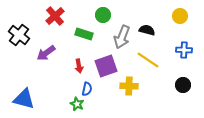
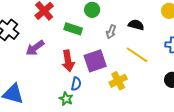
gray arrow: (122, 37) -> (111, 32), size x0.6
red arrow: (79, 66) -> (68, 61), size x1.5
yellow cross: (129, 86) -> (118, 81), turned -30

